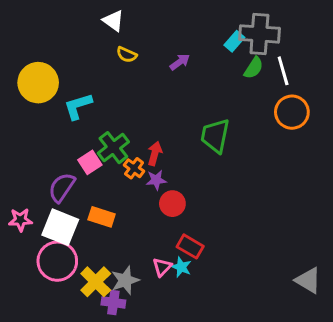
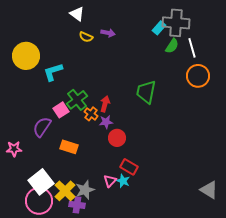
purple arrow: (180, 62) -> (108, 33), moved, turned 48
white square: (60, 227) -> (41, 182), moved, turned 30
pink circle: (57, 261) -> (39, 201), moved

